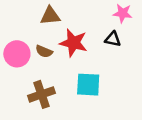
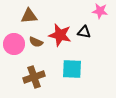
brown triangle: (50, 16) -> (29, 16), moved
black triangle: (113, 39) -> (84, 32), moved

